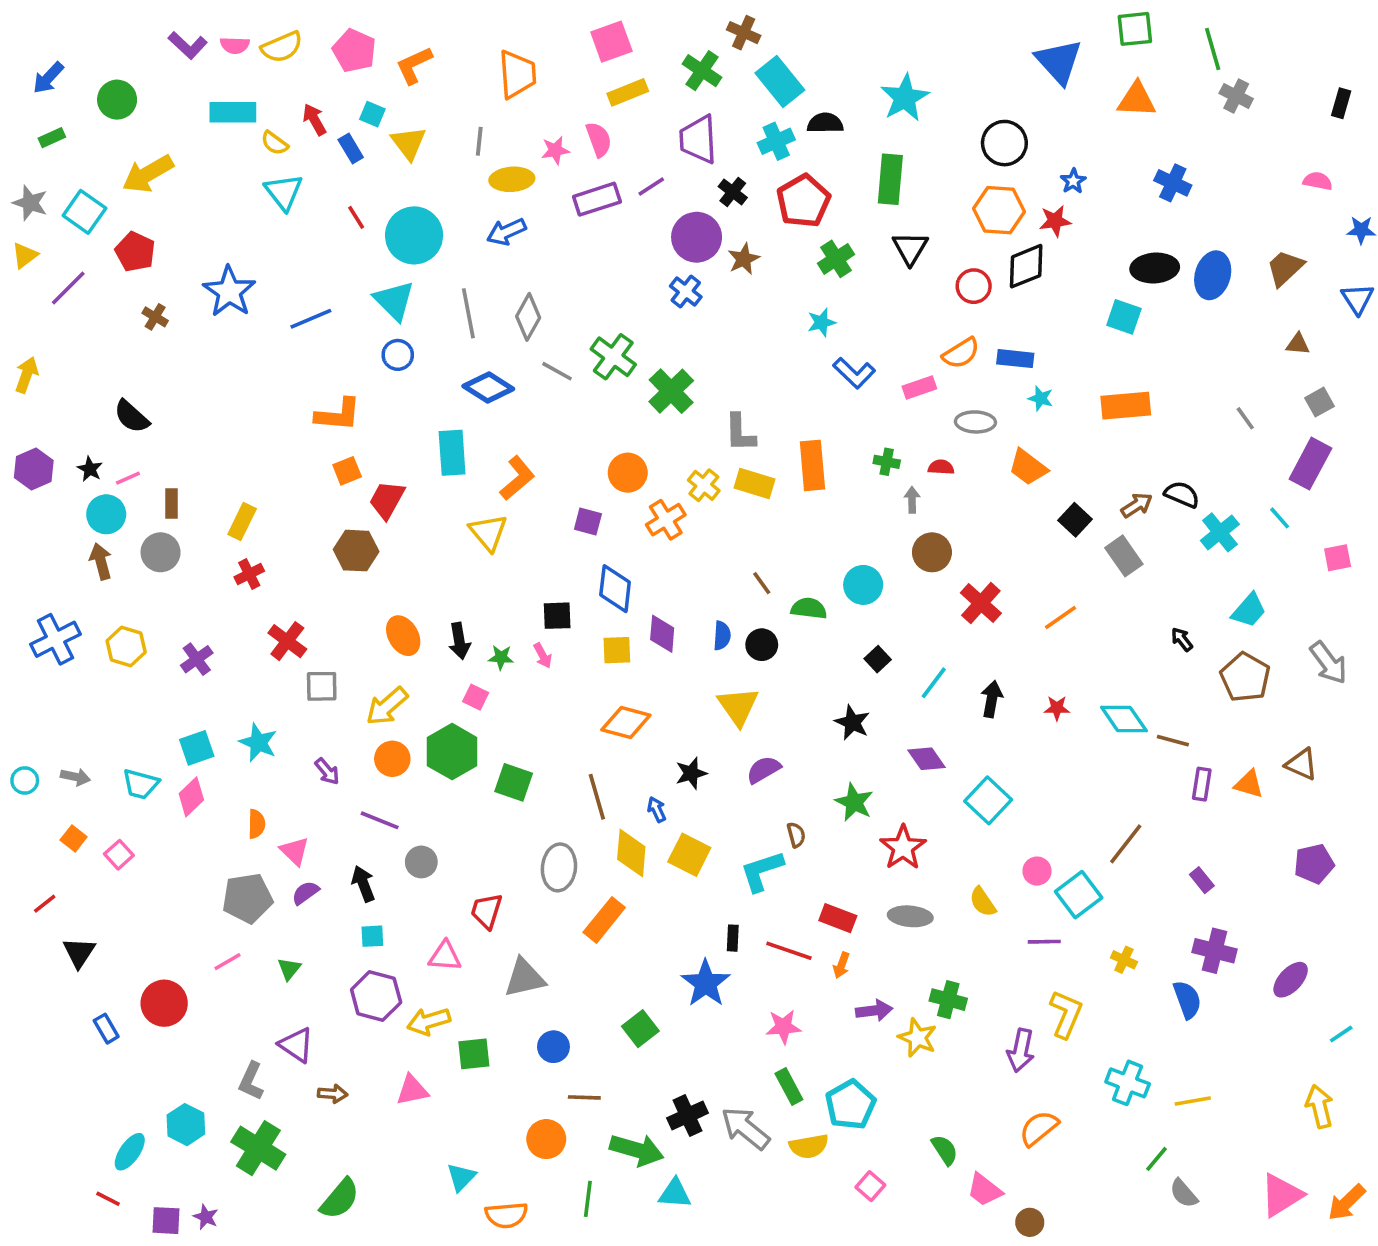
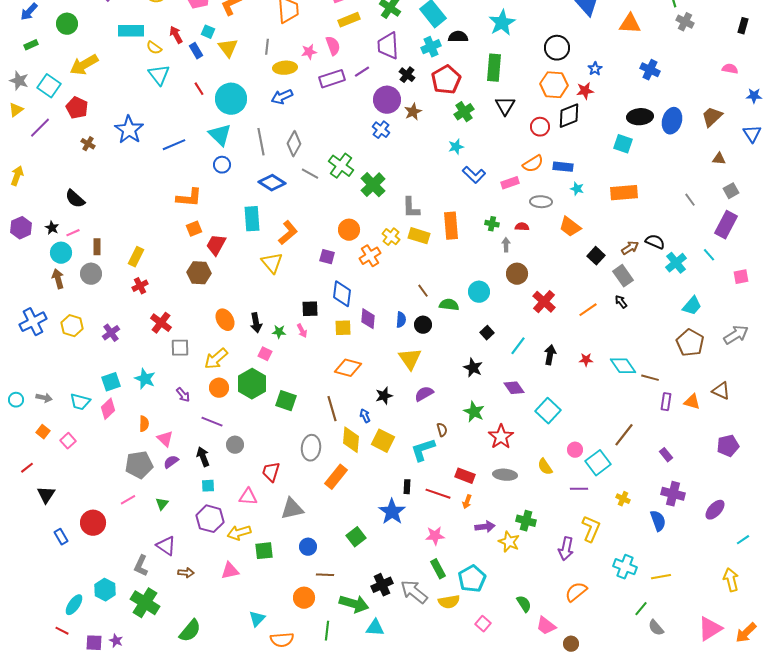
black arrow: (1182, 639) -> (621, 302), moved
gray arrow: (1329, 663) -> (736, 335), turned -85

